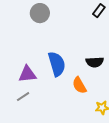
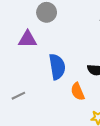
purple triangle: (27, 74) -> (28, 39), moved

